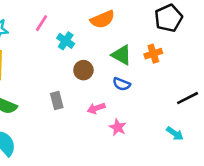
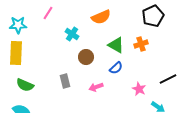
pink line: (42, 23) -> (48, 13), moved
blue semicircle: (122, 84) -> (116, 68), turned -64
pink star: (118, 127) -> (139, 89), moved

